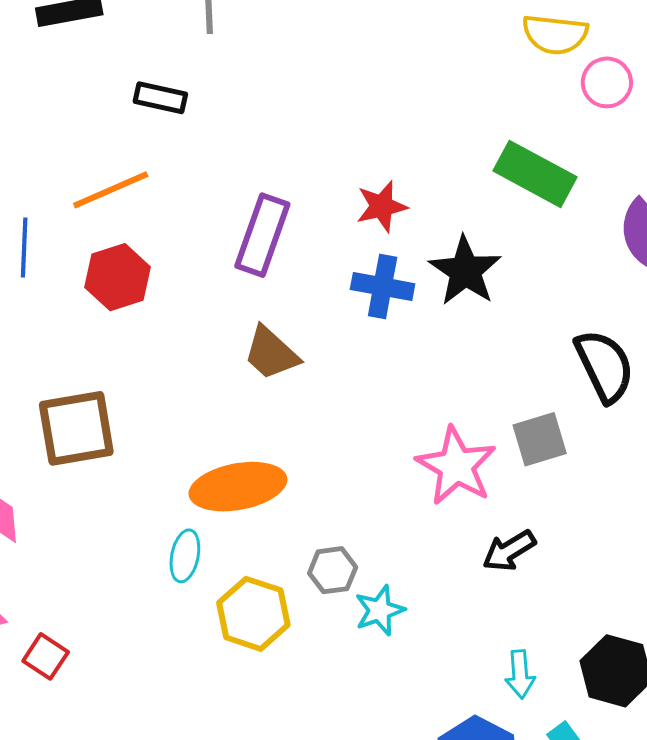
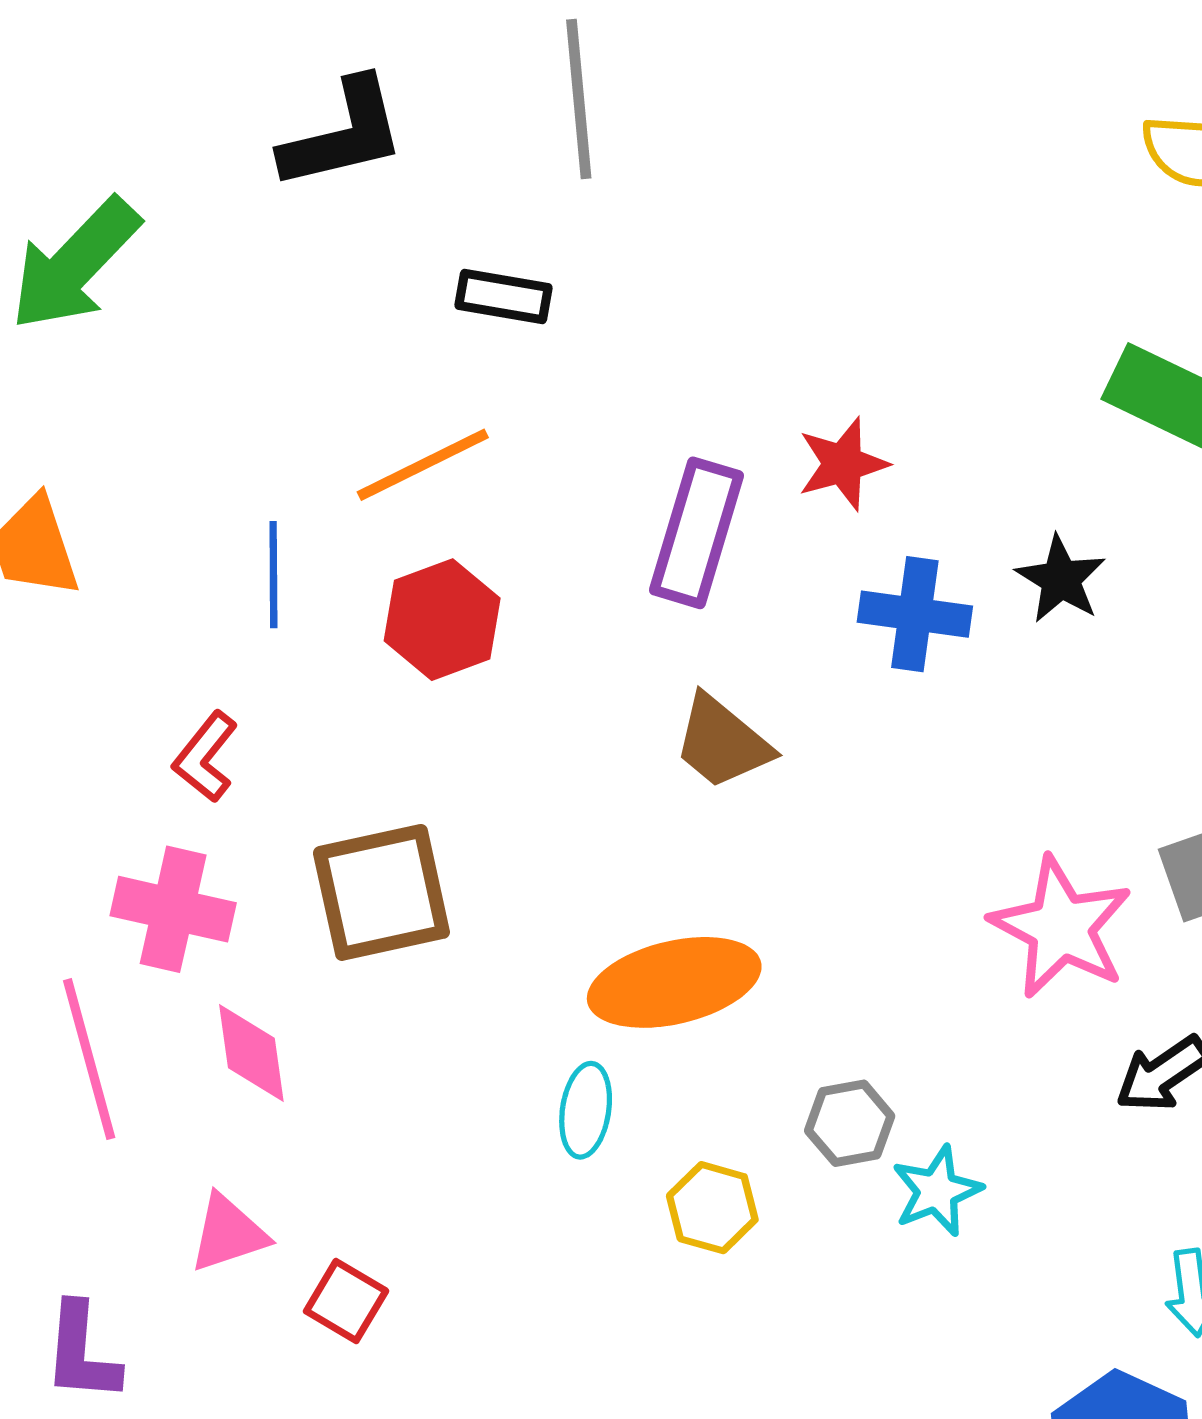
red star: (382, 206) -> (843, 464), moved
black star: (465, 271) -> (1061, 579), size x0.7
yellow hexagon: (253, 614) -> (712, 1208), size x0.7

